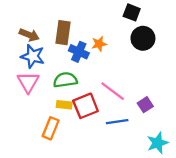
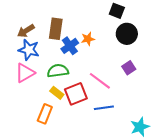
brown arrow: (29, 35) -> (26, 31), turned 126
blue cross: (79, 52) -> (70, 46), turned 30
pink triangle: (28, 82) -> (25, 73), turned 30
yellow rectangle: (64, 105) -> (57, 93), turned 32
purple square: (145, 105) -> (129, 68), moved

